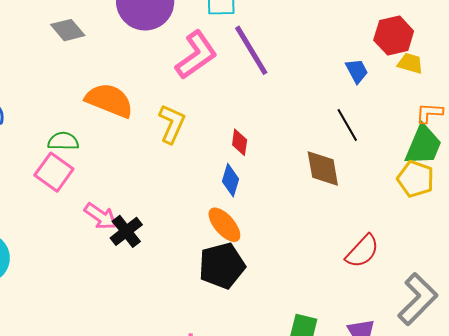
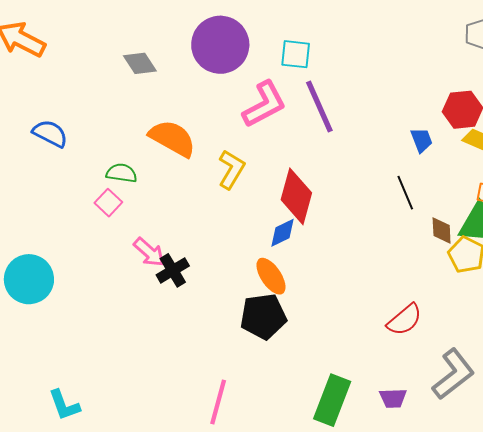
red diamond: (240, 142) -> (296, 196), size x2.0
brown diamond: (323, 168) -> (442, 230), moved, size x0.7
pink square: (54, 172) -> (108, 203), size x0.7
blue diamond: (230, 180) -> (283, 233), turned 40

